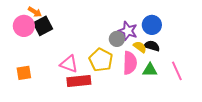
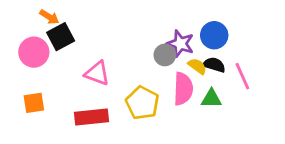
pink circle: (24, 26) -> (34, 52), moved
yellow pentagon: (101, 60) -> (142, 103), moved
pink triangle: (69, 64) -> (97, 73), moved
pink line: (177, 71) -> (242, 76), moved
red rectangle: (79, 81) -> (92, 117), moved

